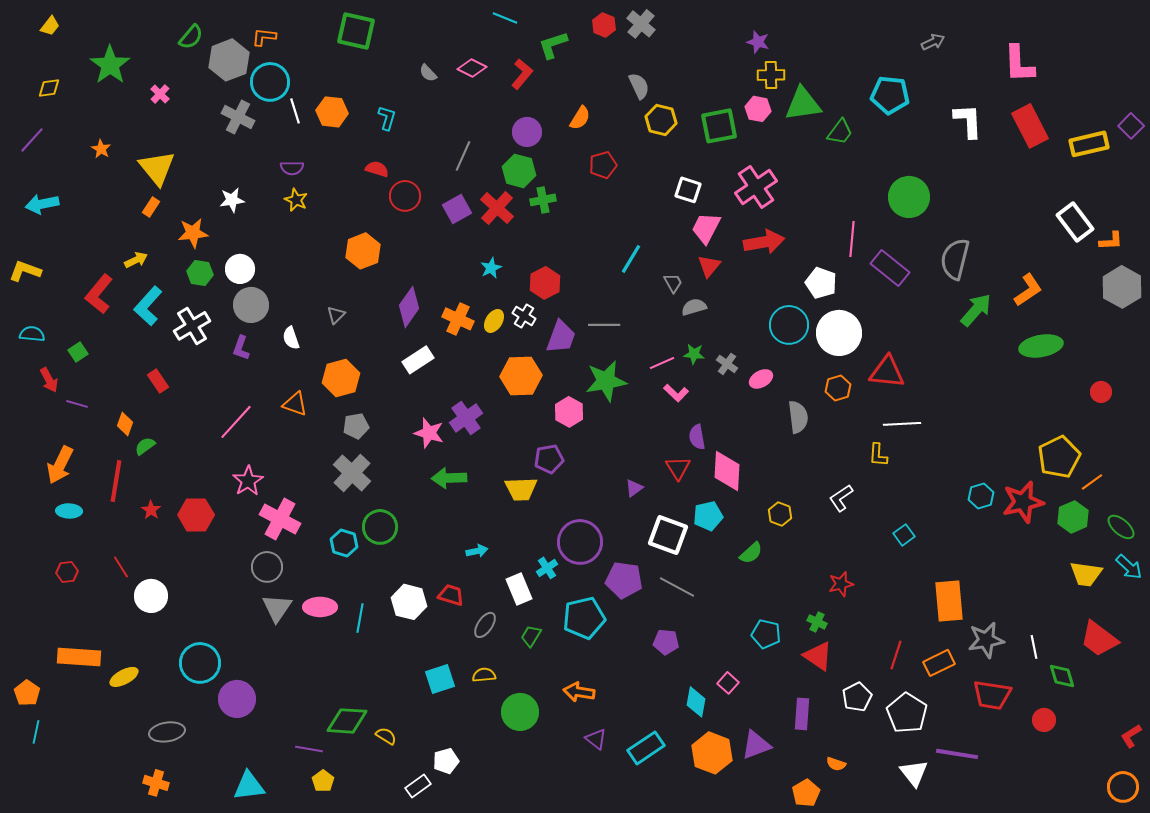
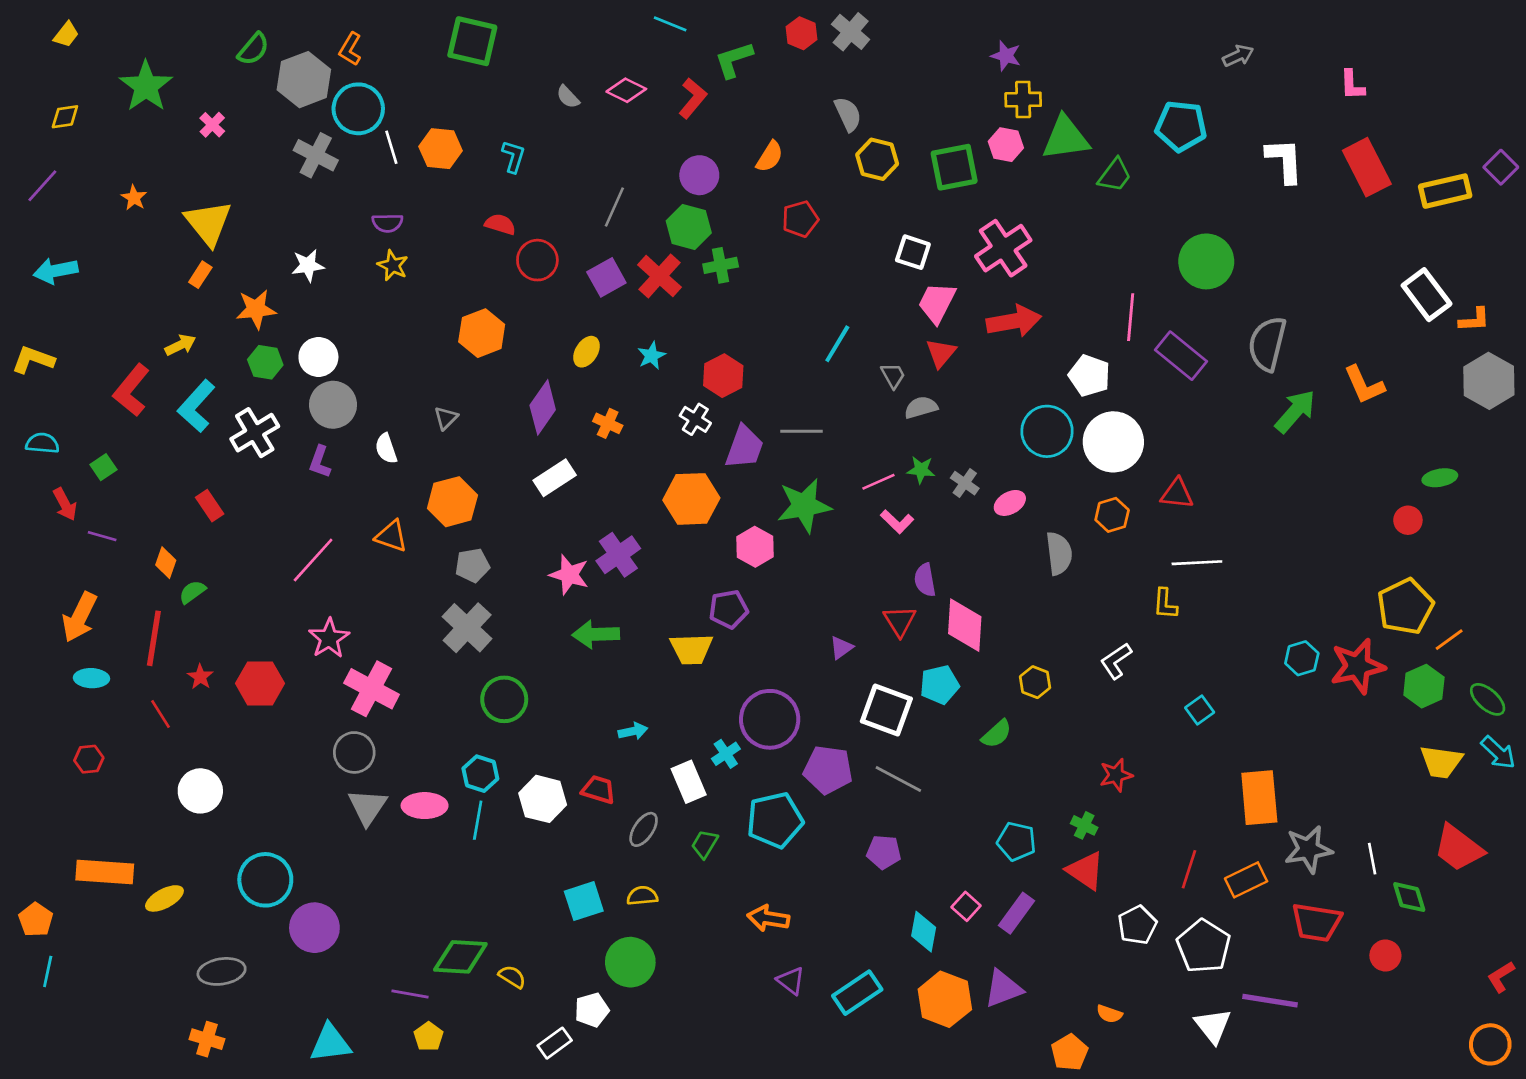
orange L-shape: (264, 37) -> (350, 49), turned -65
pink L-shape: (1019, 64) -> (1352, 85), size x0.6
orange L-shape: (1028, 290) -> (1364, 385), turned 100
orange cross: (458, 319) -> (608, 423), size x0.7
yellow ellipse: (494, 321) -> (586, 352), moved
green ellipse: (1041, 346) -> (1440, 478), moved, size x0.6
red triangle: (887, 372) -> (1177, 494), size x0.7
red circle: (1101, 392) -> (1408, 520), moved
cyan hexagon: (344, 543) -> (480, 774), moved
red line: (121, 567) -> (160, 714), moved
green circle: (520, 712) -> (630, 962), moved
purple rectangle: (802, 714) -> (1016, 913), moved, turned 32

